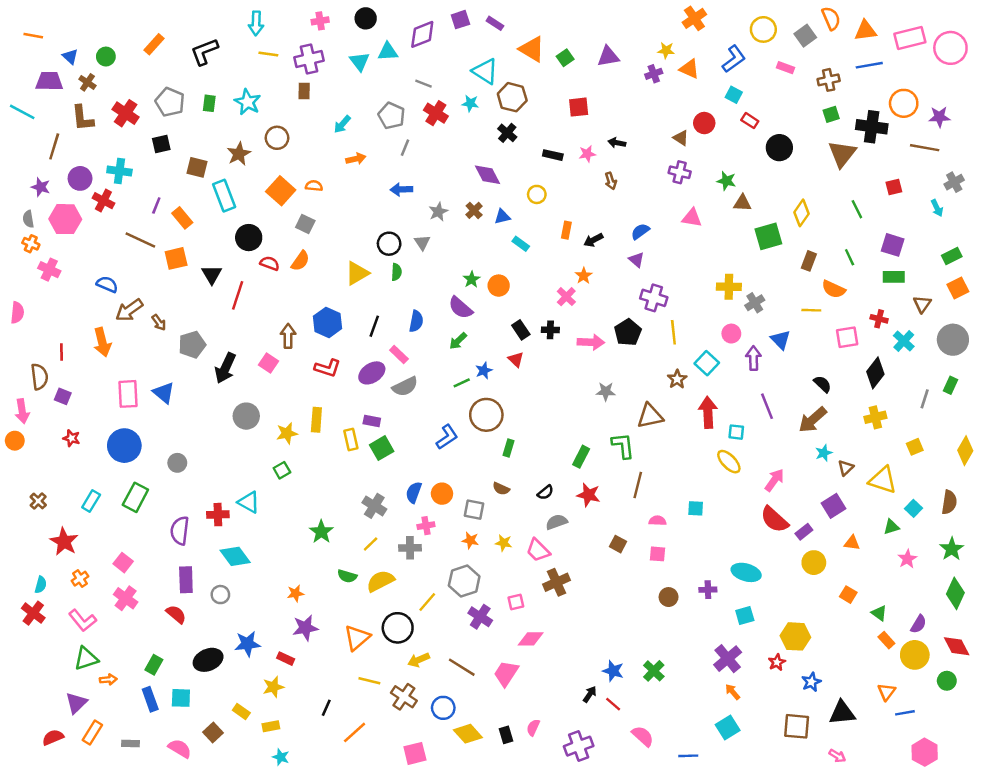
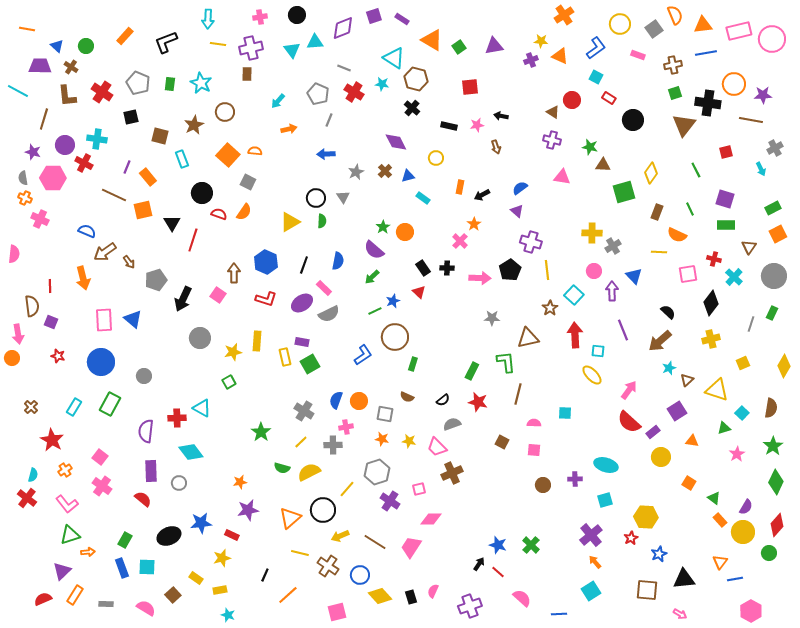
cyan rectangle: (224, 196) -> (182, 159), size x0.7
red diamond: (957, 646) -> (777, 525), turned 70

